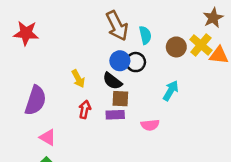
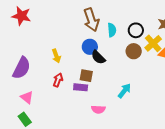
brown circle: (176, 47) -> (134, 51), moved
black circle: (136, 62) -> (136, 30), moved
black semicircle: (112, 81) -> (98, 57), moved
cyan arrow: (171, 91) -> (124, 91), moved
pink semicircle: (150, 125) -> (98, 109), moved

